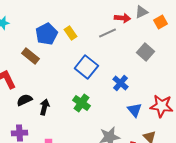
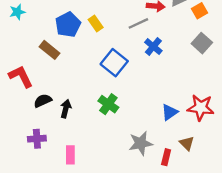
gray square: (145, 52) -> (202, 43), moved
blue cross: (120, 83) -> (153, 46), moved
blue triangle: (134, 110) -> (169, 112), turned 35

